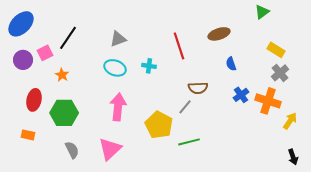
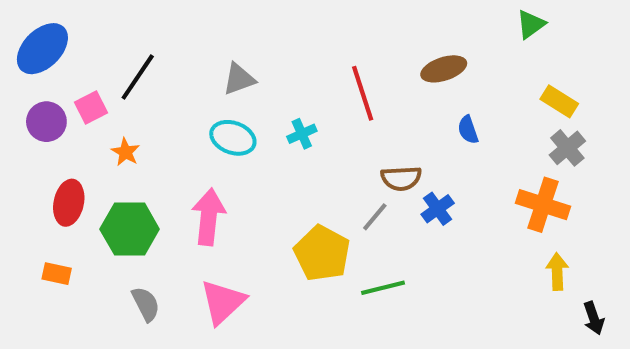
cyan cross: (149, 66) -> (302, 134), turned -32
blue cross: (241, 95) -> (438, 209), moved
pink arrow: (118, 107) -> (209, 217), moved
yellow arrow: (290, 121) -> (557, 272), moved, turned -36

